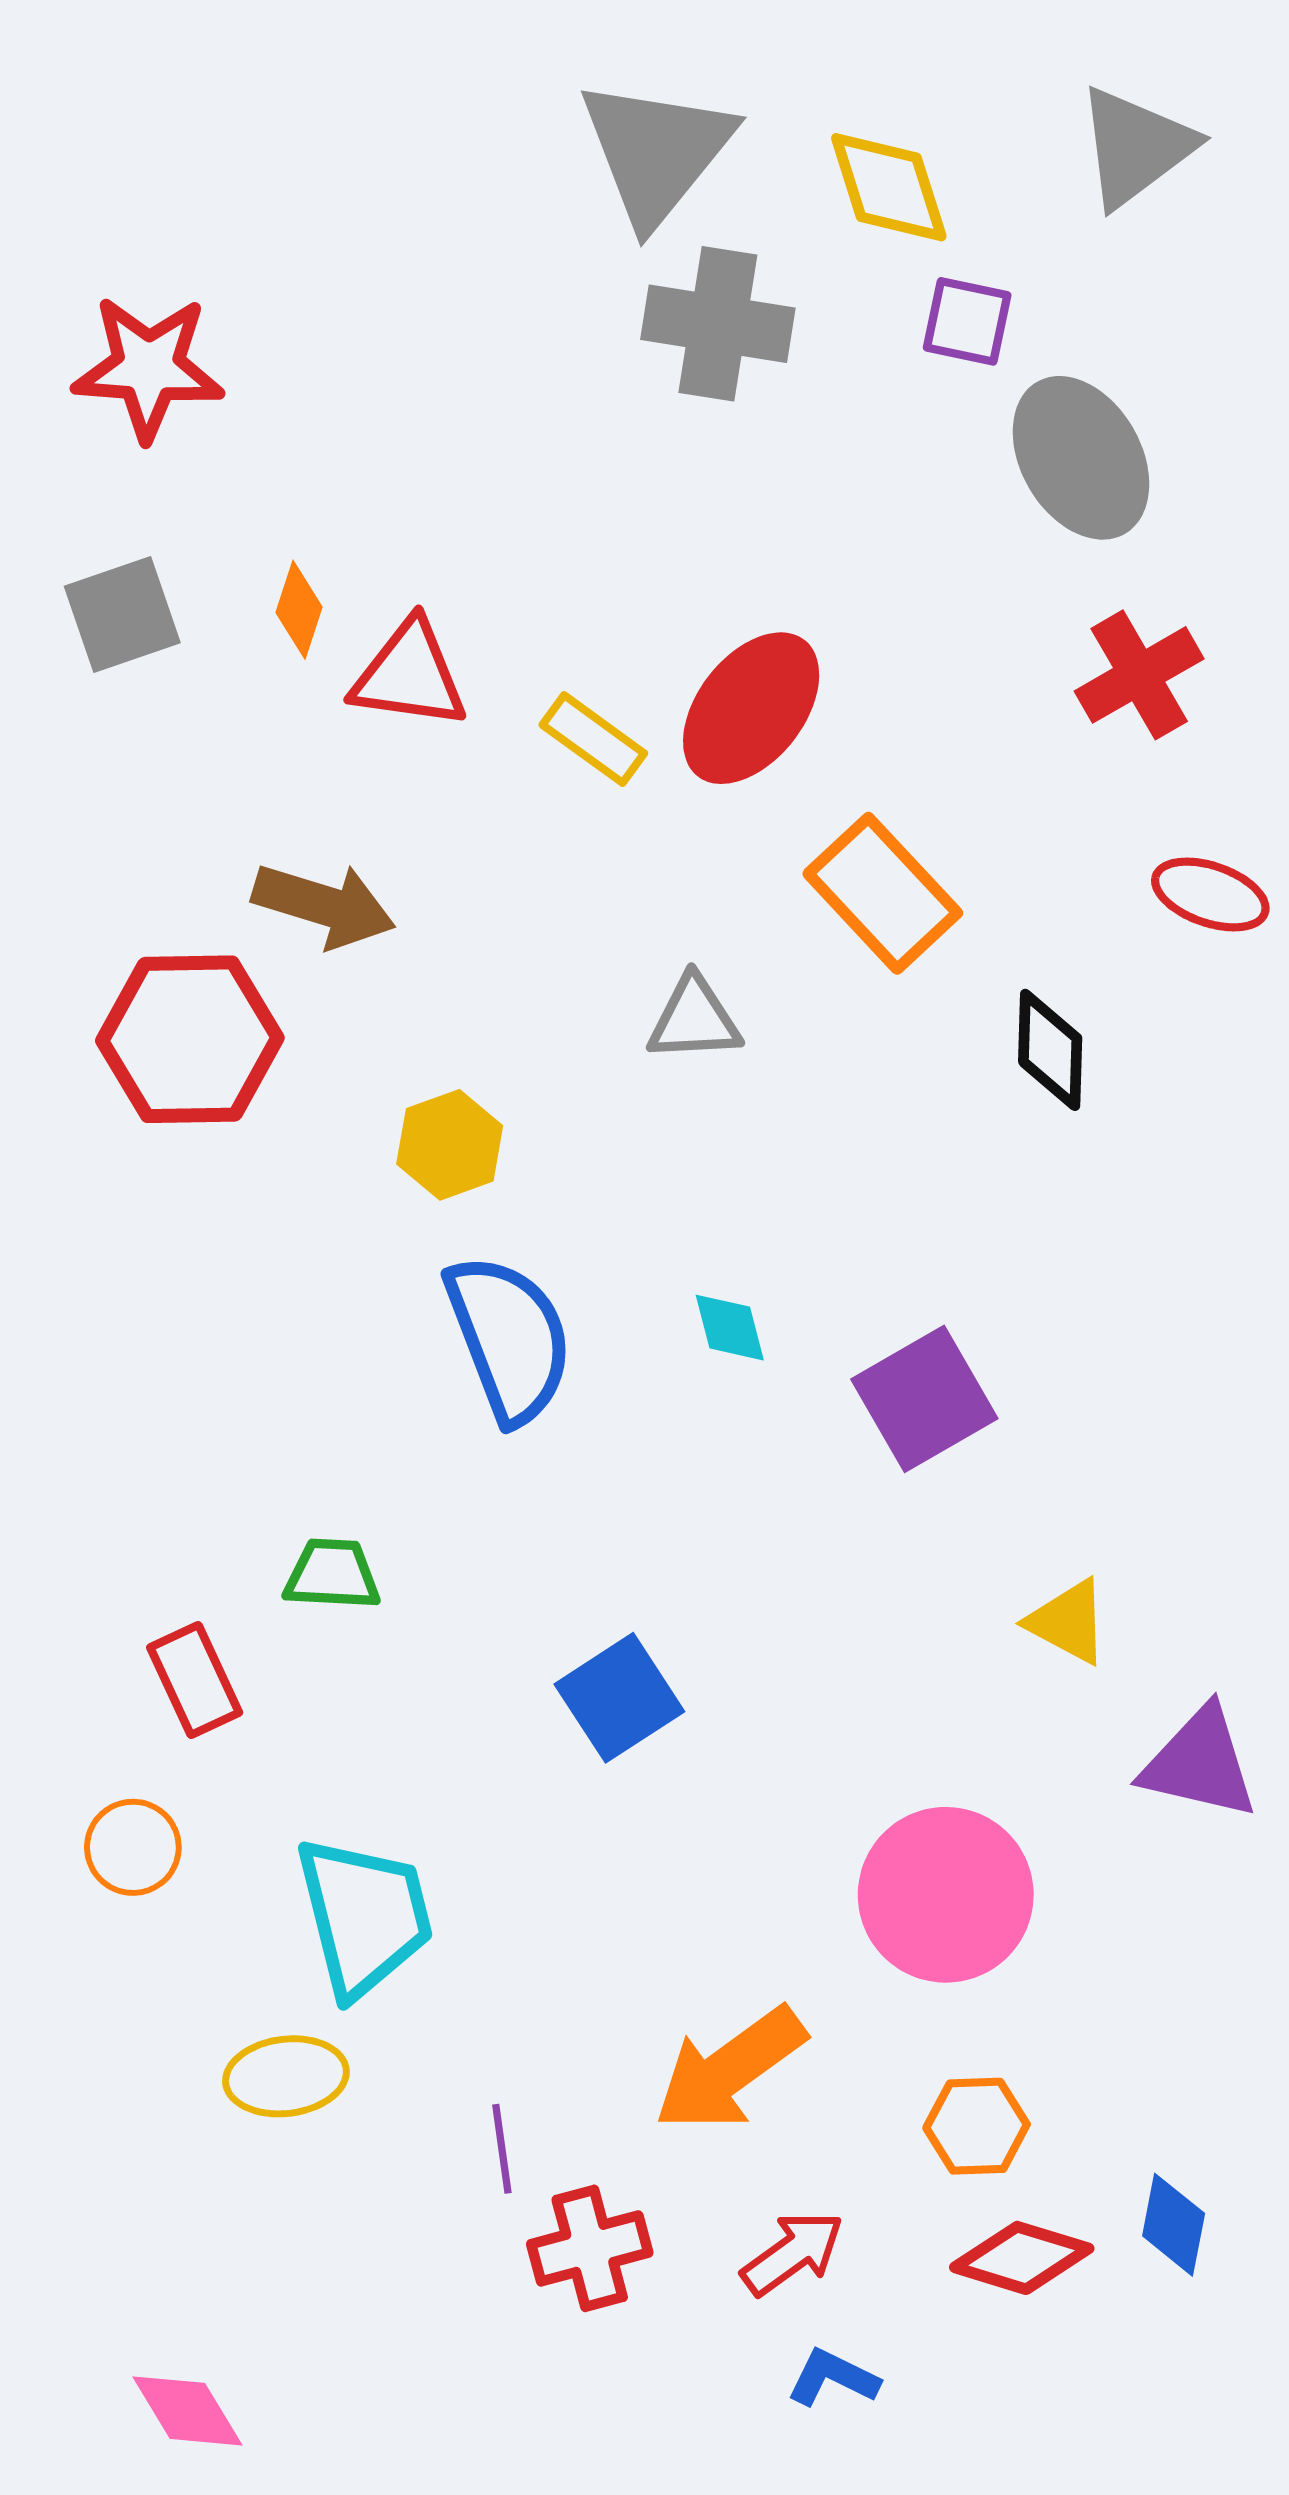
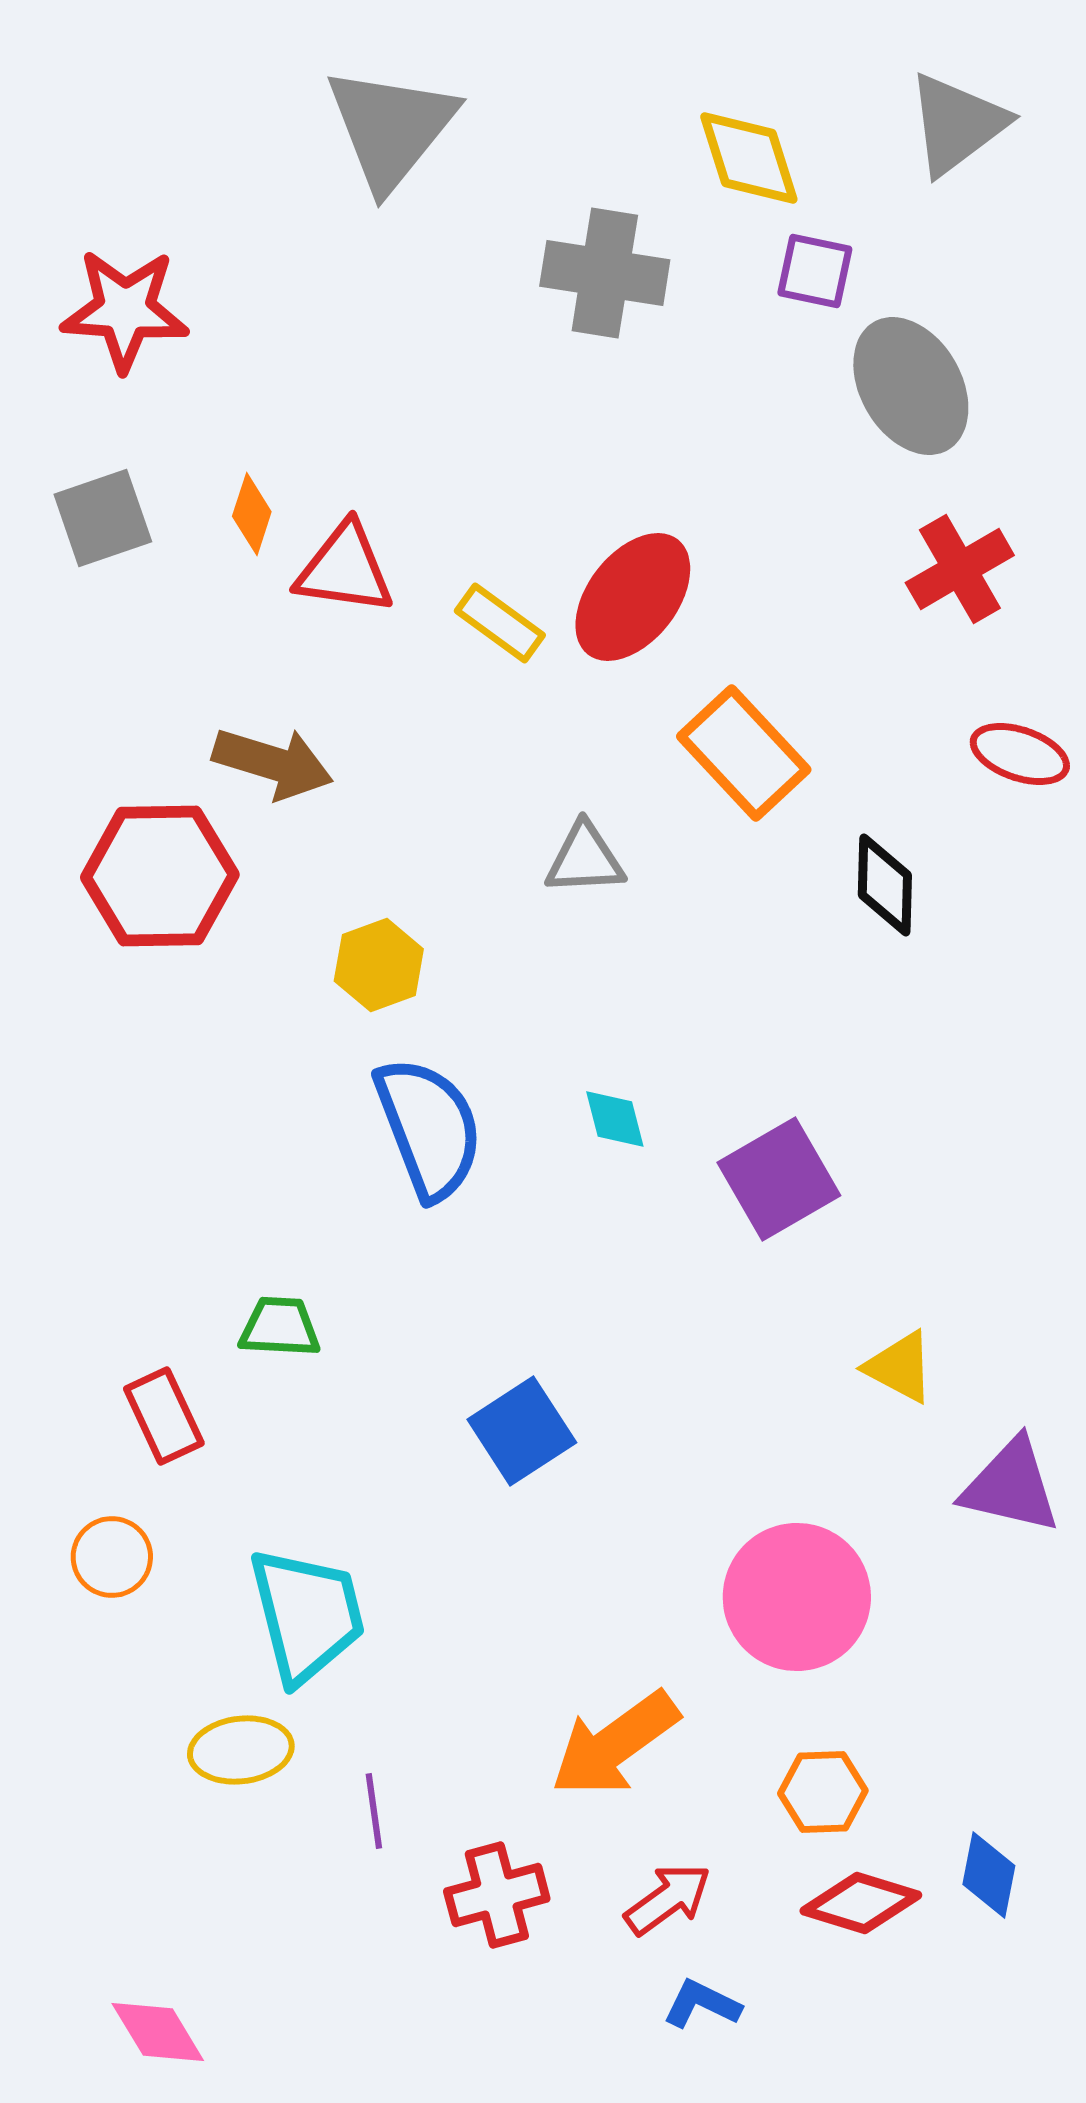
gray triangle: (656, 152) -> (391, 128), moved
purple line: (502, 2149) -> (374, 1811), moved

